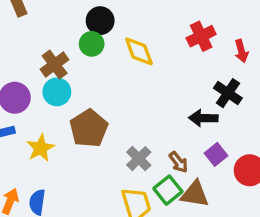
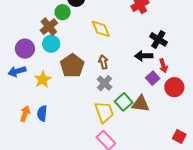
green circle: (92, 44) -> (63, 12), moved
yellow diamond: (139, 51) -> (101, 29), moved
red arrow: (241, 51) -> (163, 66), moved
brown arrow: (178, 162) -> (103, 62), moved, turned -152

